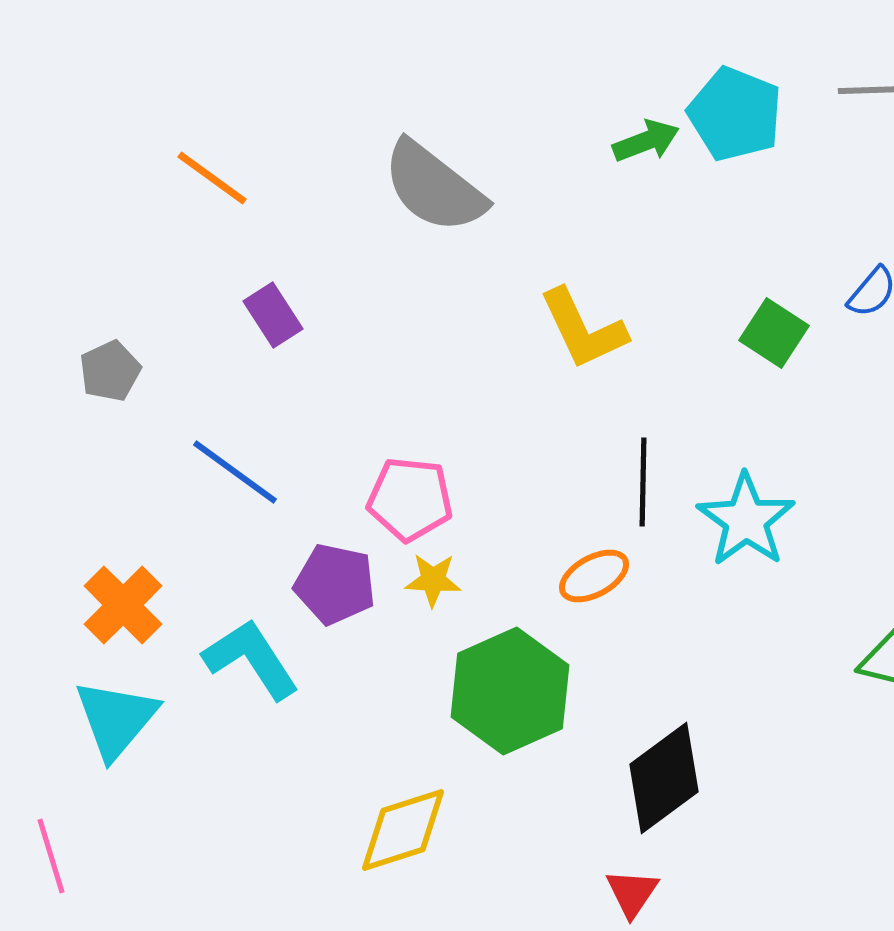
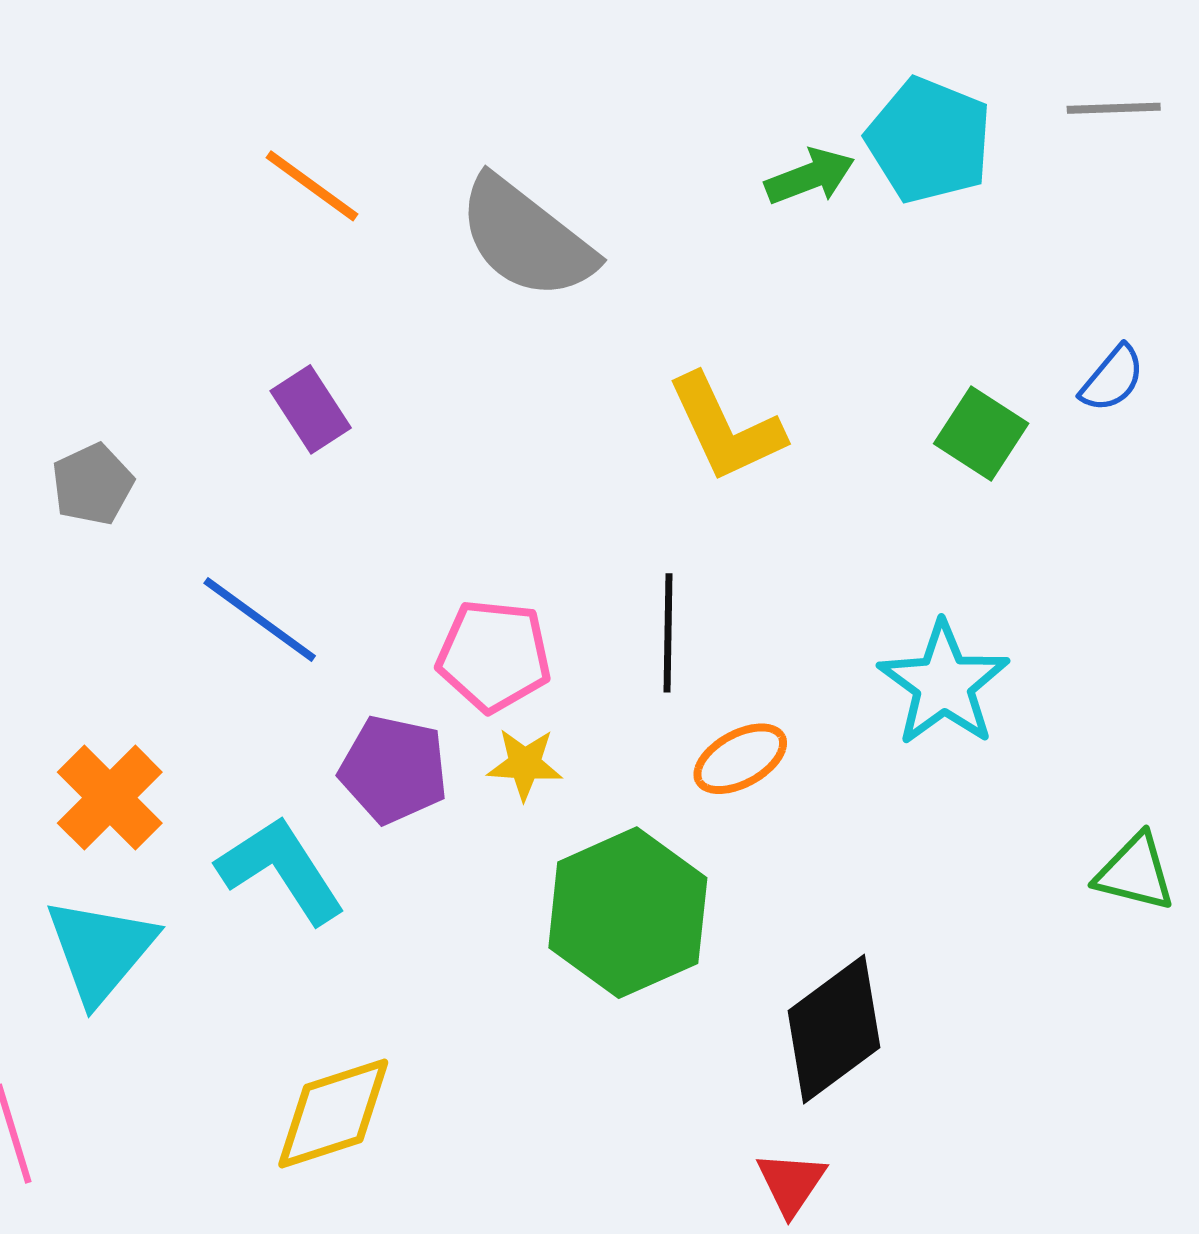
orange line: (212, 178) -> (312, 186), moved
black line: (643, 482) -> (668, 633), moved
yellow diamond: (403, 830) -> (333, 1113), moved

